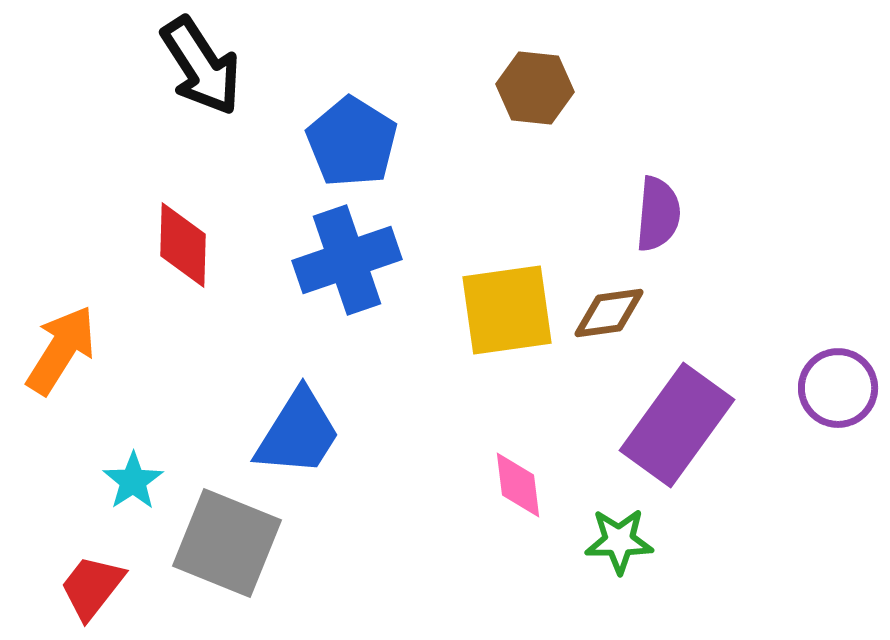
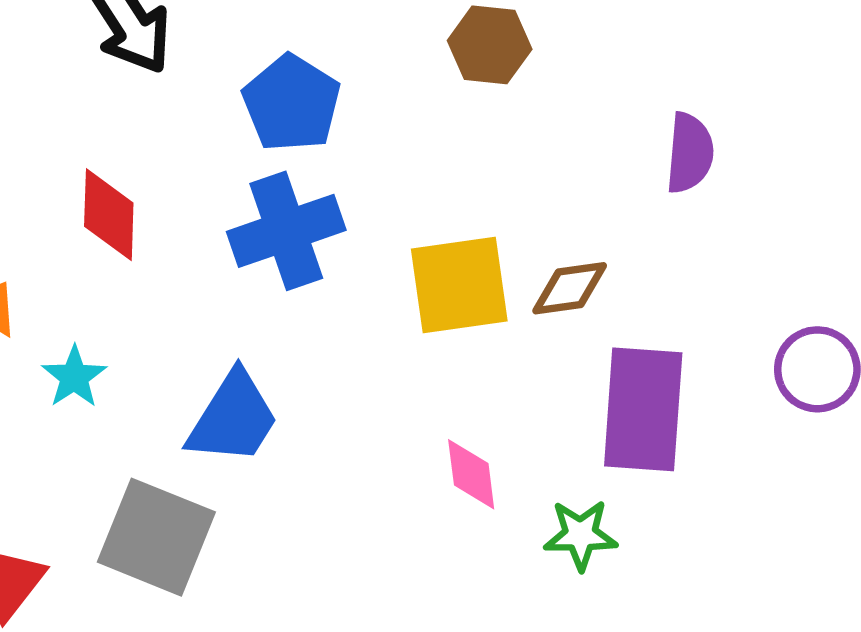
purple semicircle: (658, 214) -> (690, 153), moved
purple rectangle: (677, 425) -> (643, 409), turned -32
cyan star: (133, 481) -> (74, 377), moved

